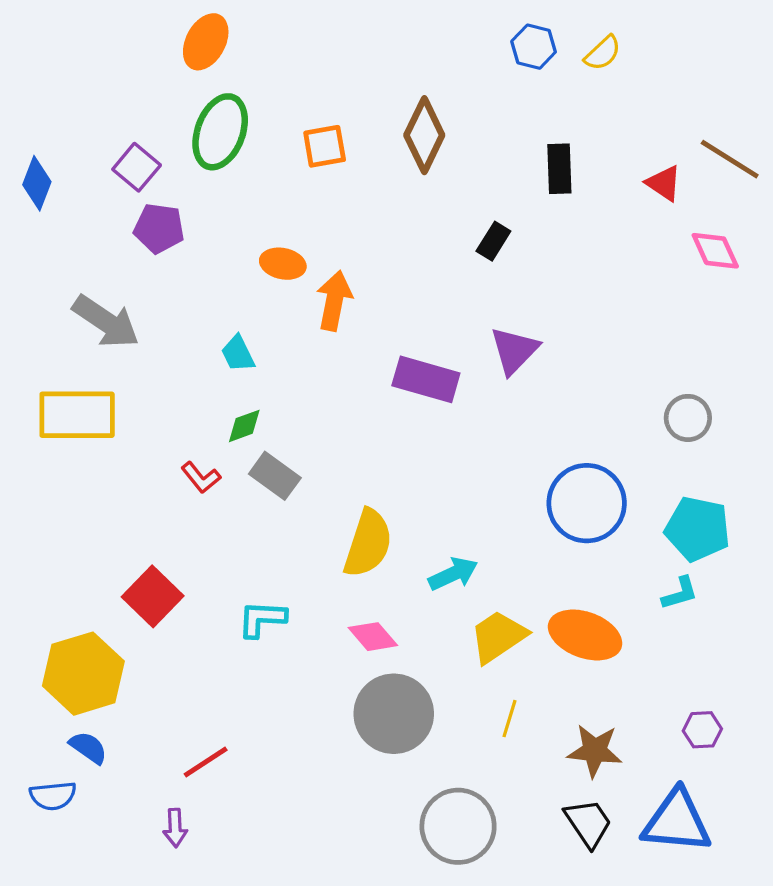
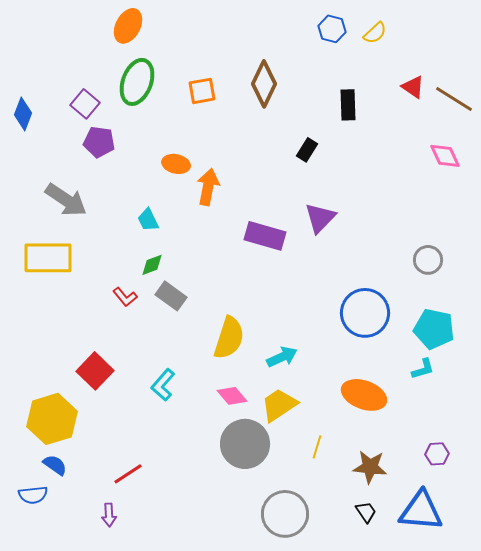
red triangle: (664, 183) -> (413, 87), moved
cyan L-shape: (262, 619) -> (163, 385), turned -52
yellow trapezoid: (498, 637) -> (279, 405), moved
black trapezoid: (588, 823) -> (366, 512), size x0.7

